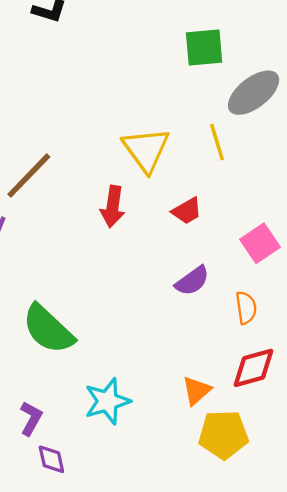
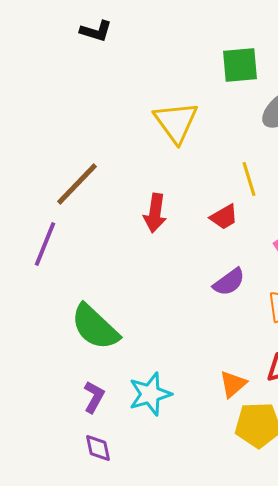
yellow line: (217, 142) -> (249, 179), moved
yellow triangle: (146, 150) -> (176, 122), moved
purple L-shape: (31, 418) -> (94, 397), moved

